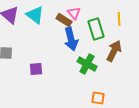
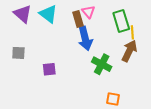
yellow line: (119, 19) -> (132, 32), moved
brown rectangle: (64, 20) -> (78, 19), turned 42
green rectangle: (96, 29) -> (121, 21), moved

